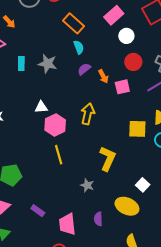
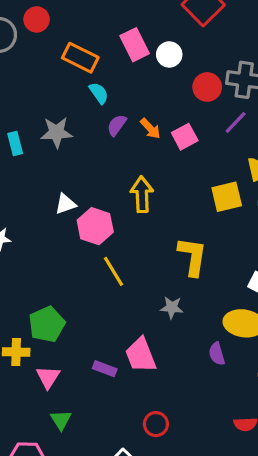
pink rectangle: (114, 15) -> (135, 45), moved, turned -60
red circle: (133, 62) -> (207, 87), moved
purple semicircle: (98, 219) -> (217, 354), moved
pink trapezoid: (67, 224) -> (141, 355), moved

